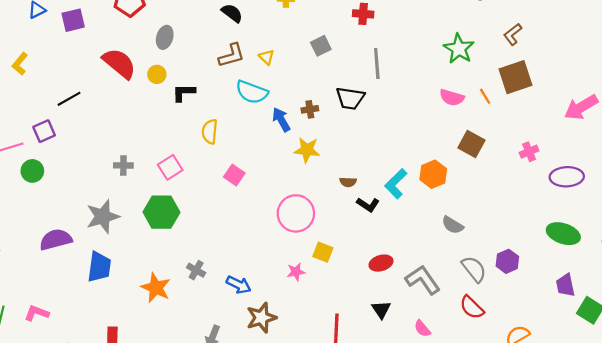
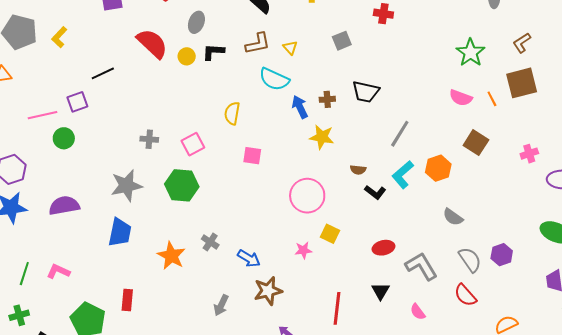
gray line: (377, 64) -> (400, 134), moved, turned 32
black L-shape: (184, 93) -> (213, 52), moved
pink square: (234, 175) -> (252, 156), turned -30
purple semicircle: (56, 240) -> (64, 206), moved

